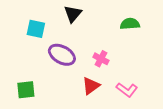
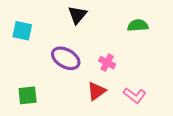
cyan square: (36, 29) -> (22, 31), moved

